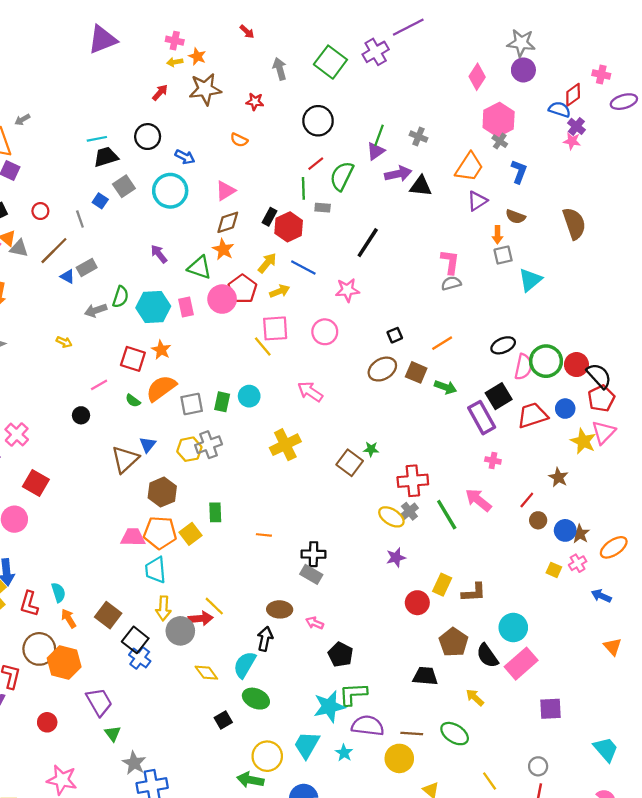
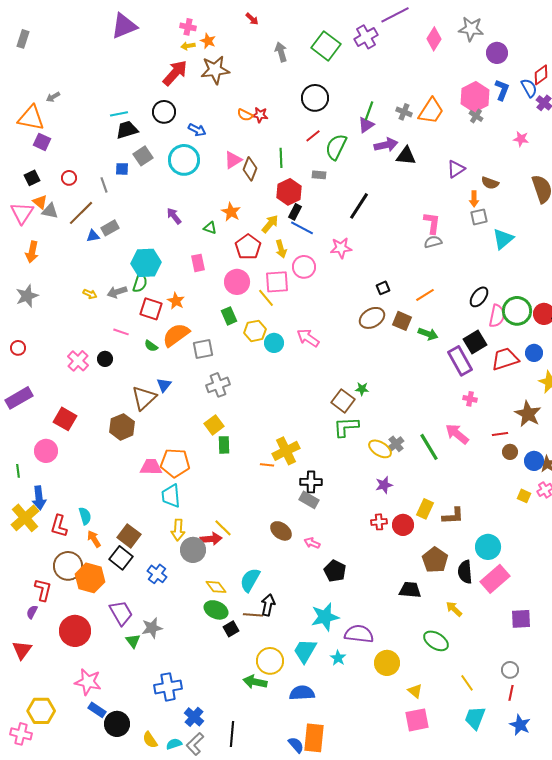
gray star: (521, 43) -> (471, 29), moved
pink diamond: (477, 77) -> (434, 39), moved
red arrow: (160, 93) -> (175, 73), size x1.8
red star: (255, 102) -> (260, 115), moved
blue semicircle: (560, 109) -> (529, 88), turned 42
pink star: (572, 141) -> (521, 139), moved
orange trapezoid: (469, 167) -> (431, 111), moved
blue L-shape: (519, 172) -> (502, 90), moved
green line: (303, 188) -> (281, 158), moved
blue square: (100, 201) -> (122, 169), turned -32
black rectangle: (269, 217) -> (295, 212), moved
brown diamond: (228, 222) -> (250, 169), moved, turned -50
green triangle: (200, 267) -> (210, 228), size x0.6
blue triangle: (67, 277) -> (93, 236), turned -40
yellow arrow: (280, 291) -> (281, 249), turned 96
green semicircle: (121, 297) -> (140, 283), moved
pink circle: (222, 299) -> (237, 282), moved
cyan hexagon: (153, 307) -> (146, 263), moved
gray arrow: (96, 310) -> (117, 292), moved
pink circle: (325, 332) -> (304, 267), moved
black ellipse: (503, 345) -> (479, 297), turned -30
pink line: (99, 385) -> (121, 332), turned 49
cyan circle: (249, 396) -> (274, 343), moved
green rectangle: (222, 402) -> (229, 316), moved, turned -36
pink cross: (17, 435) -> (78, 361), moved
yellow cross: (285, 445) -> (286, 451), moved
yellow hexagon: (189, 449) -> (255, 331), moved
brown star: (558, 477) -> (528, 414), size x1.5
red cross: (413, 481) -> (379, 522), moved, size x0.6
brown hexagon: (162, 492) -> (122, 427), moved
red line: (527, 500) -> (500, 434), turned 42
yellow square: (190, 534) -> (214, 425), moved
brown ellipse: (280, 609) -> (281, 531), turned 35
black arrow: (265, 639) -> (268, 605), moved
black square: (135, 640) -> (121, 558), moved
black semicircle: (487, 656) -> (465, 572), turned 30
green L-shape: (353, 694) -> (346, 427), moved
green ellipse: (256, 699) -> (216, 610), moved
red circle: (47, 722) -> (75, 631), size x1.8
brown line: (412, 734) -> (253, 615), moved
gray star: (134, 763) -> (152, 628), moved, turned 30

